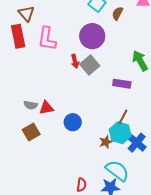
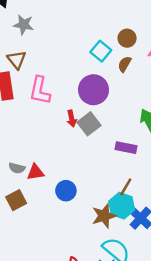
brown star: (106, 142) -> (104, 216), size x1.5

